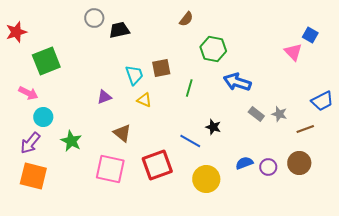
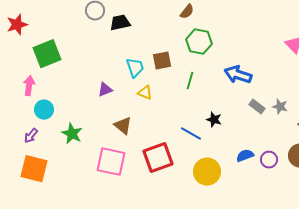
green hexagon: (213, 49) -> (199, 42), moved
pink arrow: (28, 93) -> (29, 86), turned -108
purple arrow: (30, 143) -> (31, 136), size x0.7

